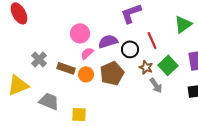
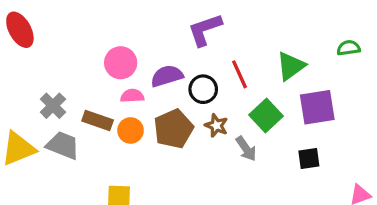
green triangle: (183, 24) -> (291, 66), moved
pink semicircle: (87, 53) -> (132, 96), turned 40
brown star: (146, 67) -> (216, 126), moved
gray trapezoid: (49, 101) -> (63, 145), moved

